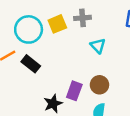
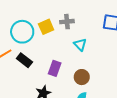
purple rectangle: (74, 91) -> (55, 68), moved

